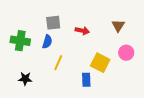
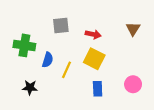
blue semicircle: (47, 42) -> (48, 60), moved
pink circle: (126, 53) -> (133, 84), moved
yellow square: (100, 63) -> (94, 59), moved

